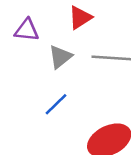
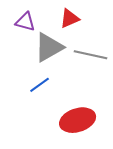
gray triangle: (60, 57) -> (49, 47), size x1.5

